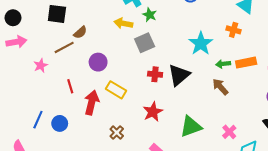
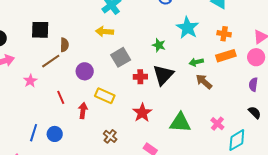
green star: (150, 15) -> (159, 45), moved
orange cross: (234, 30) -> (224, 34), moved
brown semicircle: (80, 32) -> (64, 45), turned -40
gray square: (145, 43) -> (121, 57), moved
cyan star: (201, 43) -> (187, 28), moved
green arrow: (223, 64) -> (196, 62), moved
red arrow: (92, 103) -> (83, 111), size x0.7
green triangle: (191, 127) -> (180, 123), turned 30

